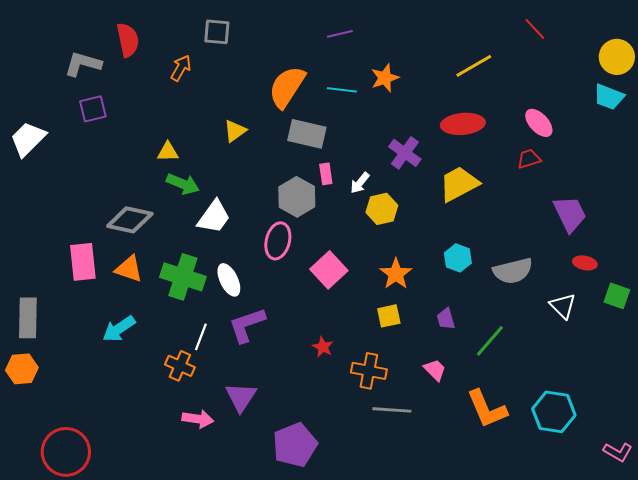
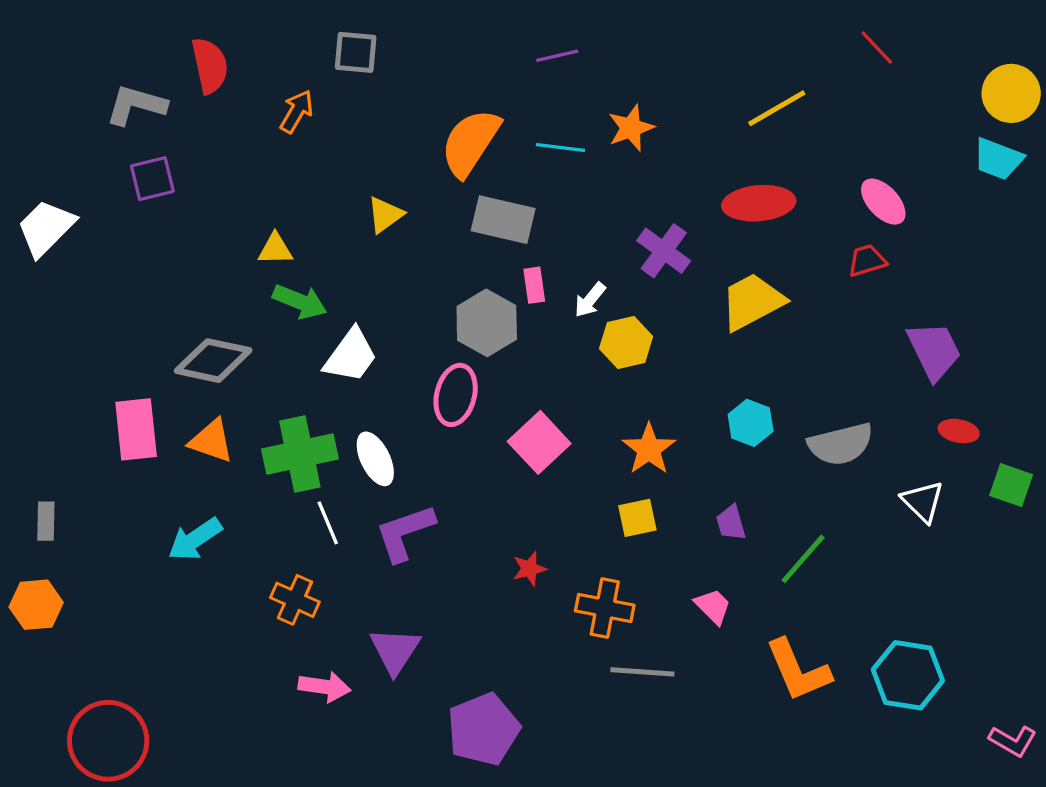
green cross: (183, 277) -> (300, 454), turned -30
gray rectangle: (28, 318) -> (46, 521), size x0.6
white line: (201, 337) -> (328, 523), moved, turned -44
red star: (323, 347) -> (529, 569), turned 30

